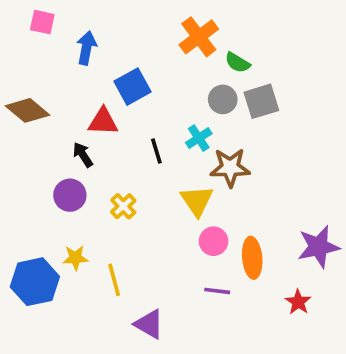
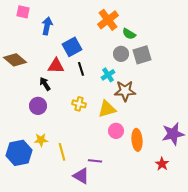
black line: (156, 151) -> (81, 69), moved
yellow triangle: (197, 201) -> (107, 109), turned 48
yellow cross: (123, 206) -> (79, 104), moved, turned -32
purple line: (217, 291) -> (95, 161), moved

